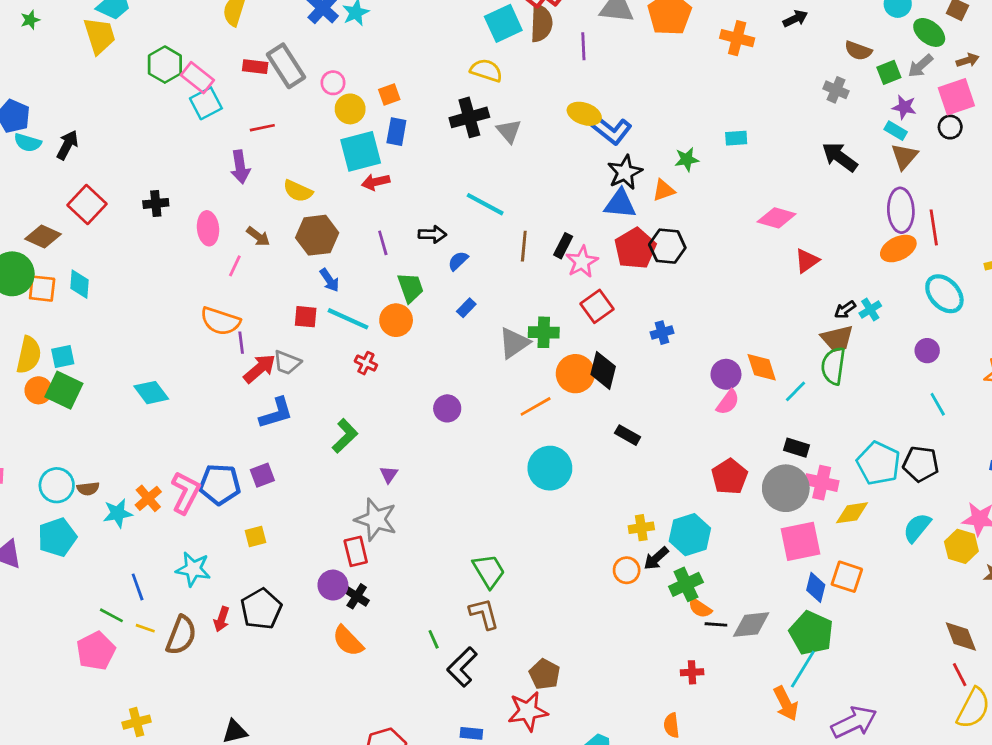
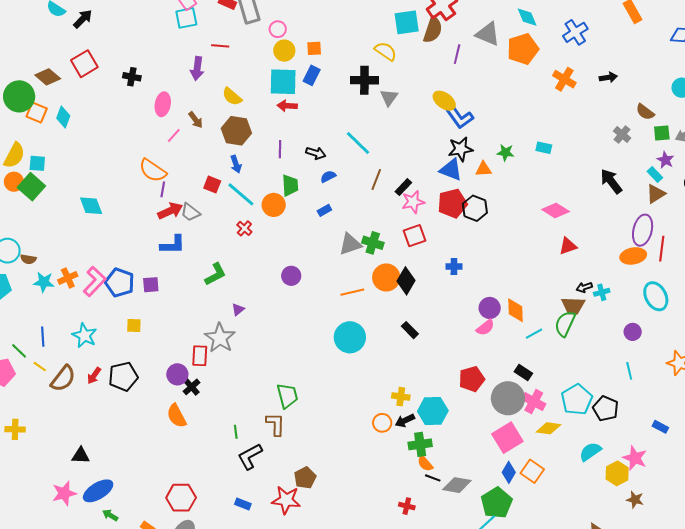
pink square: (800, 541) -> (507, 438), turned -36

